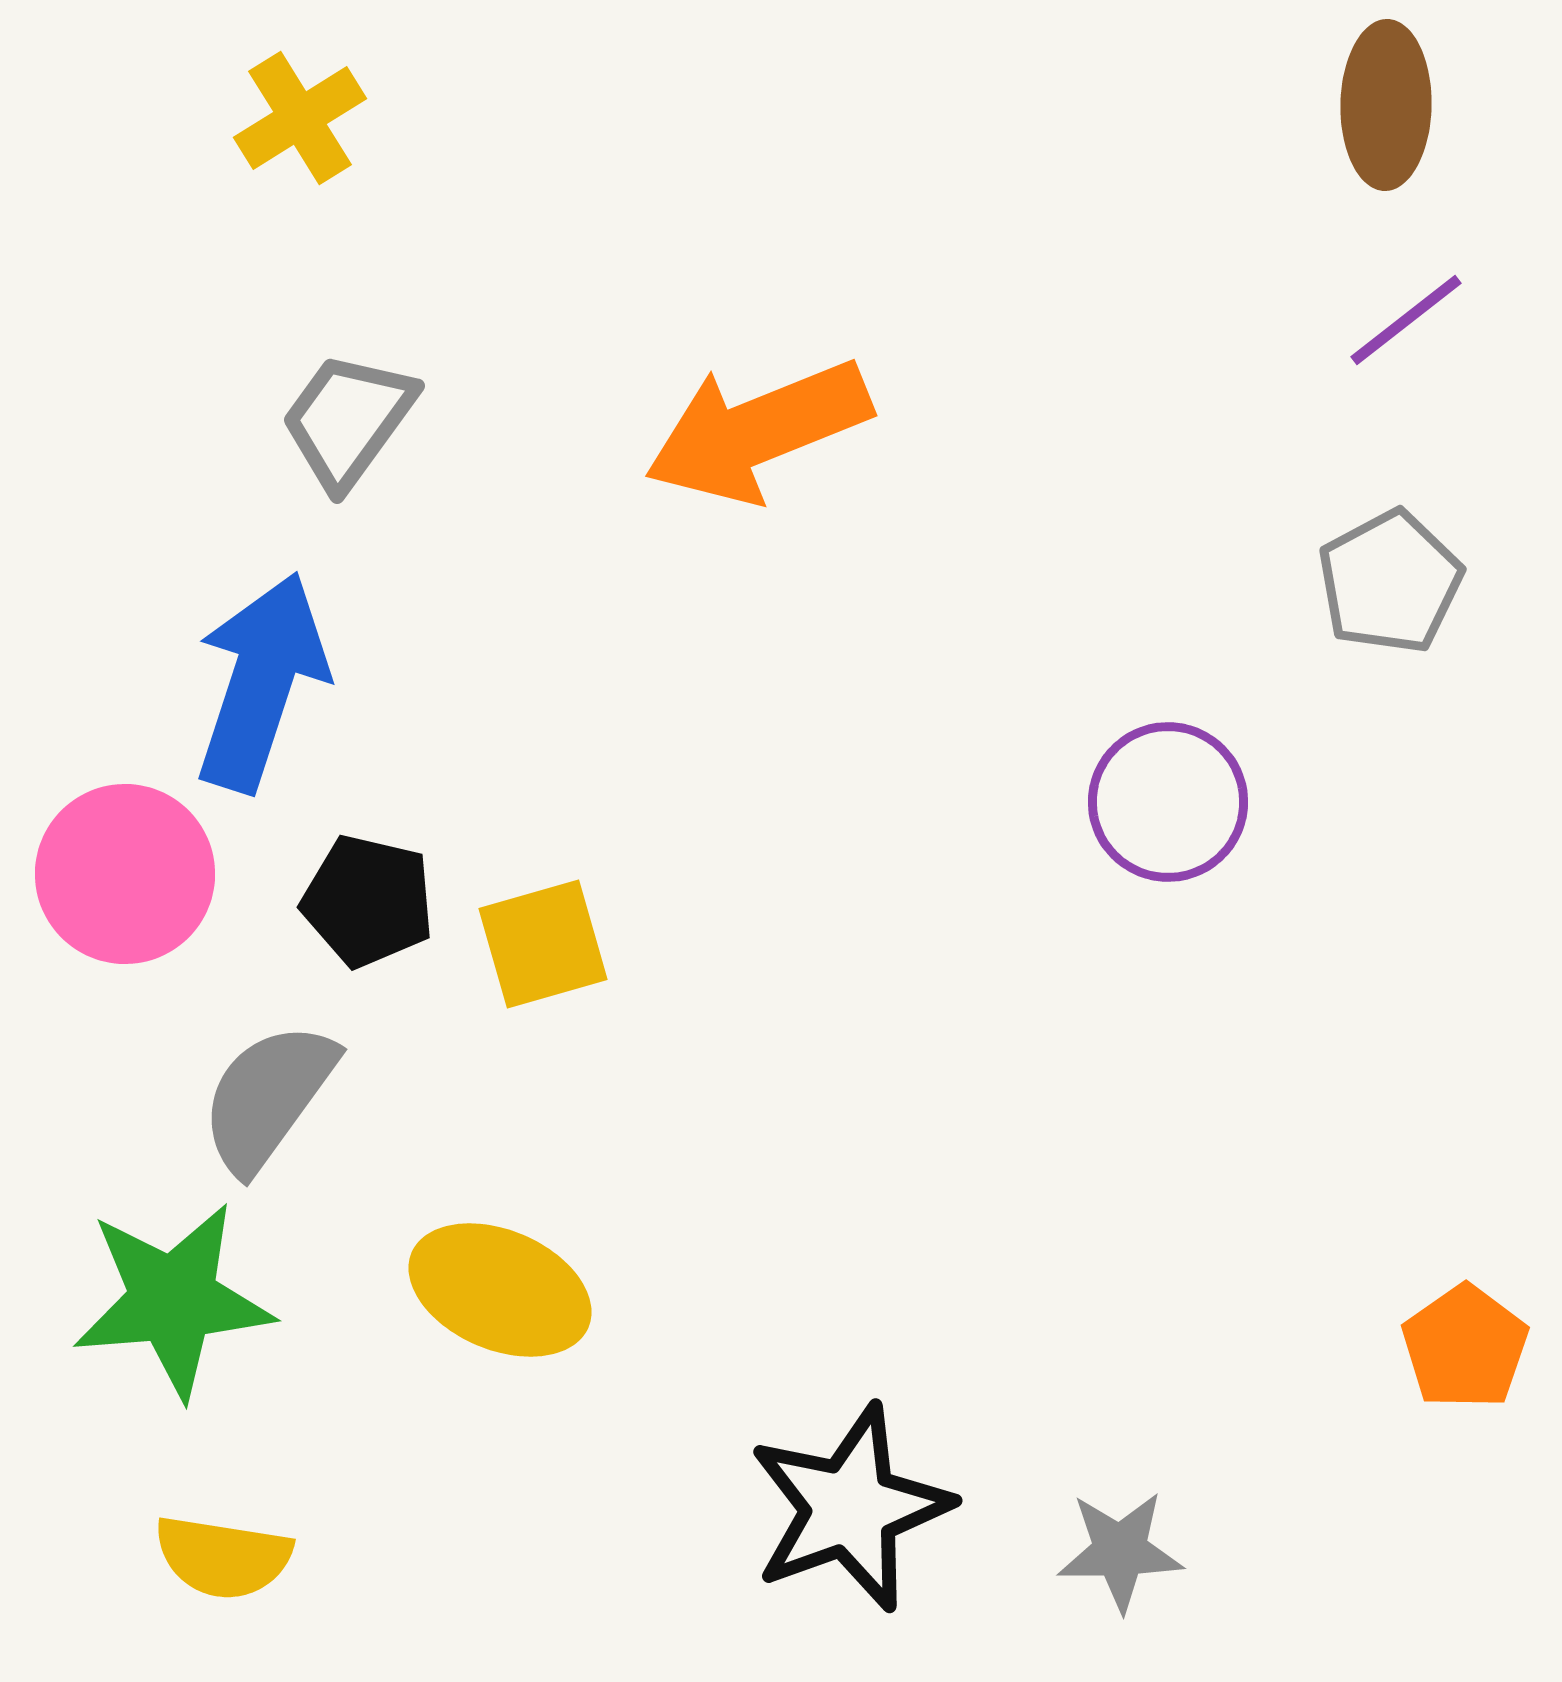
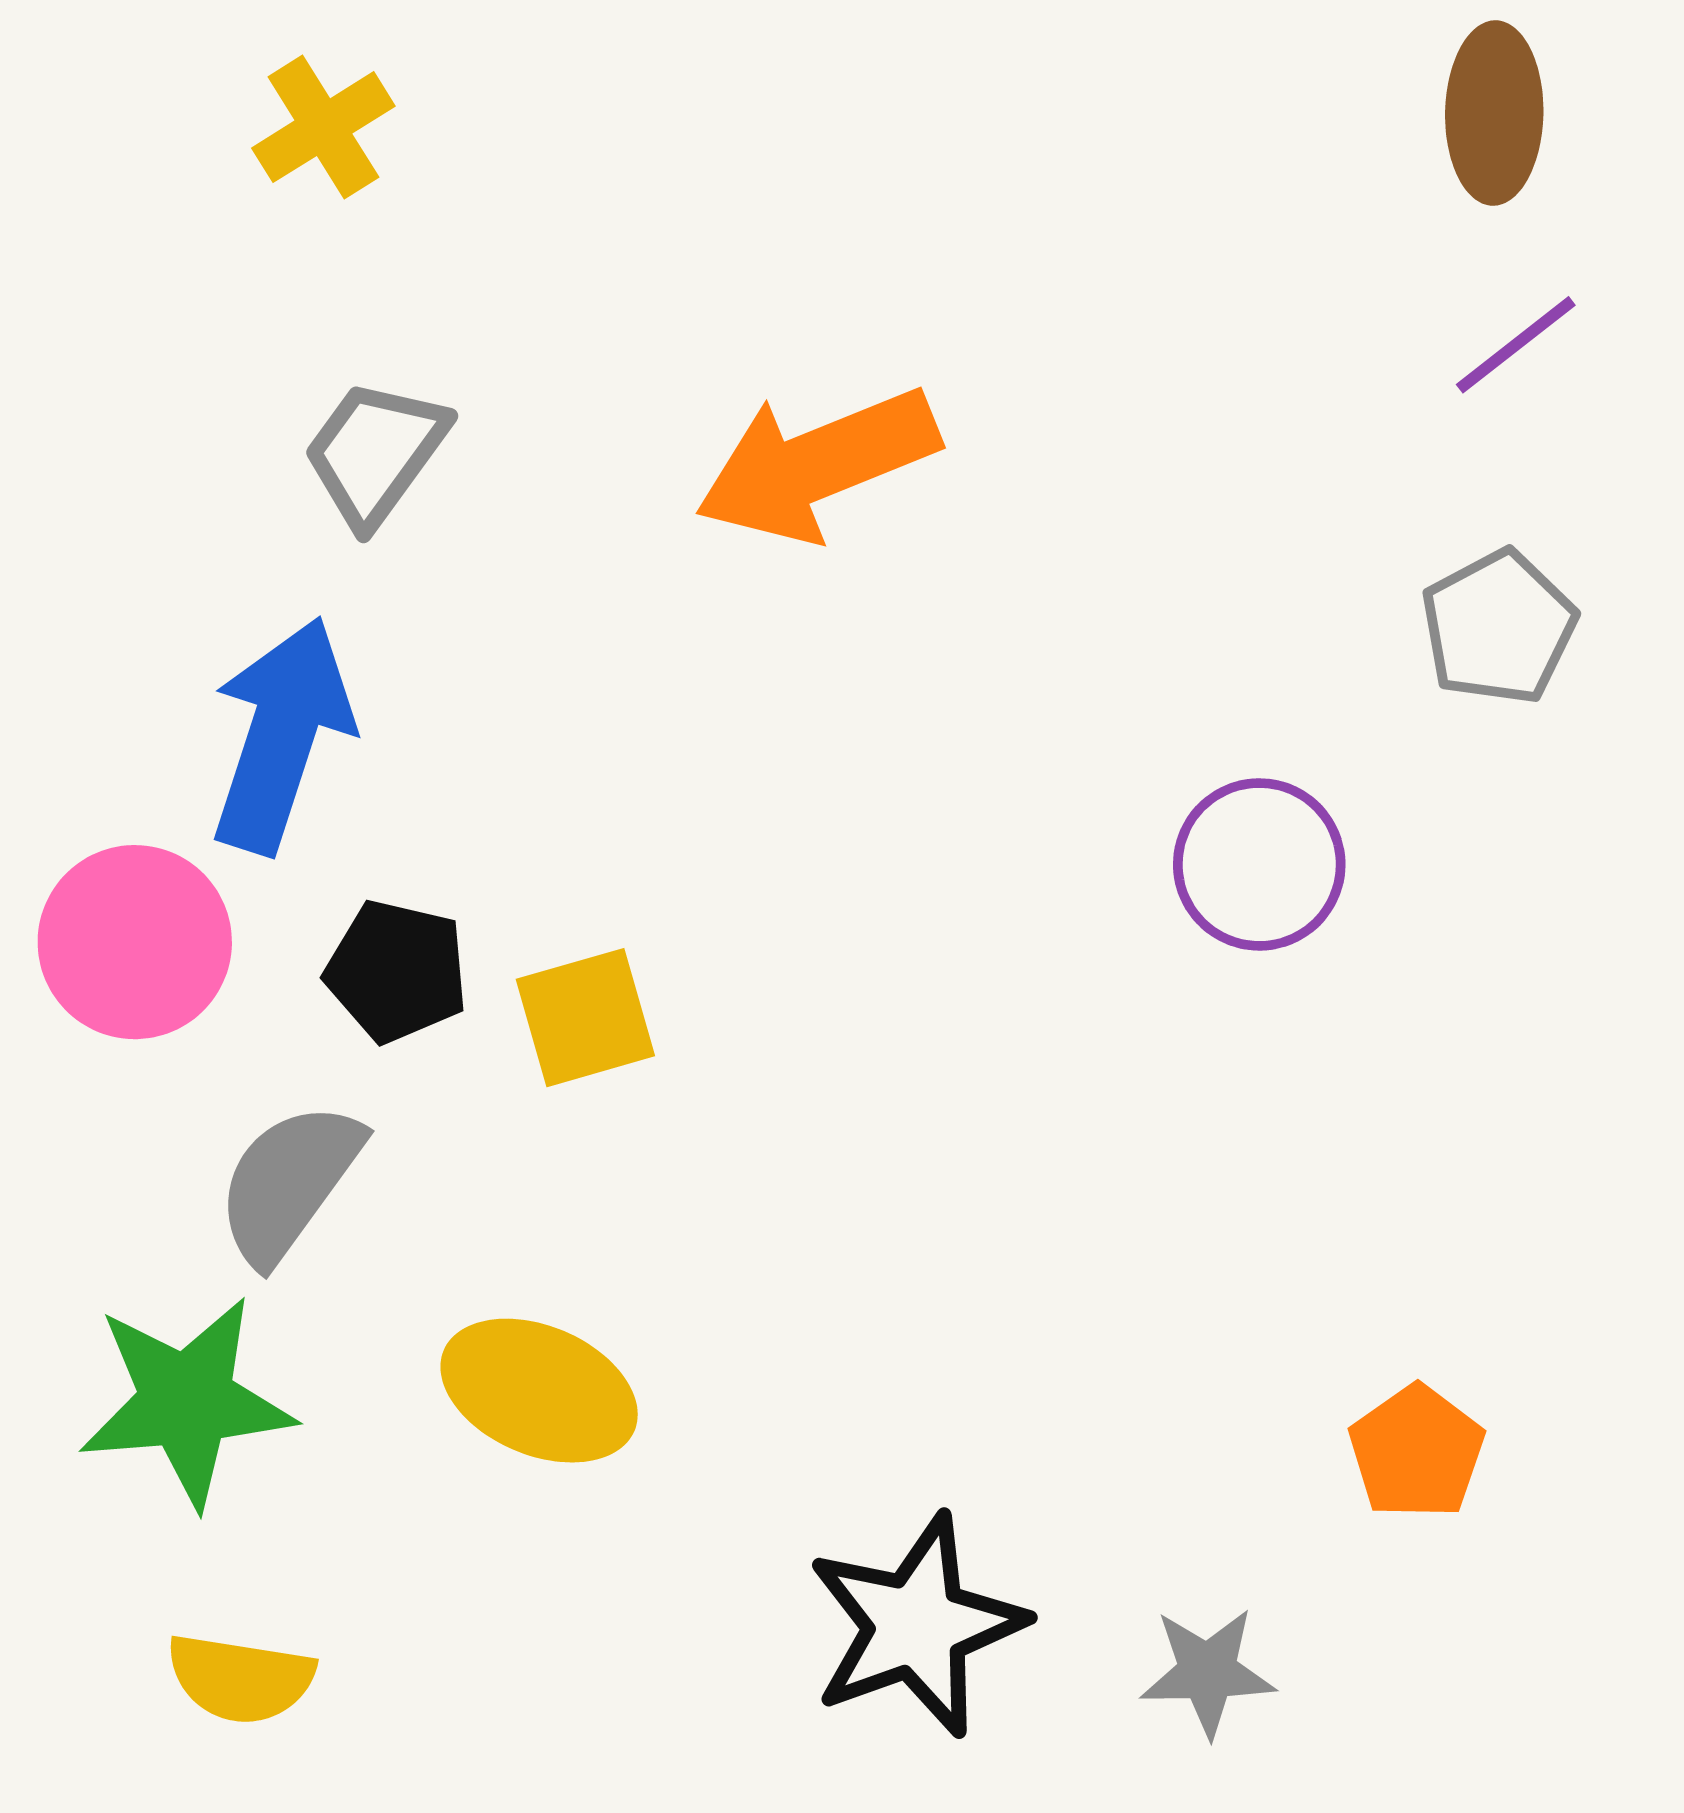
orange pentagon: (1465, 1347) -> (1417, 1452), moved

